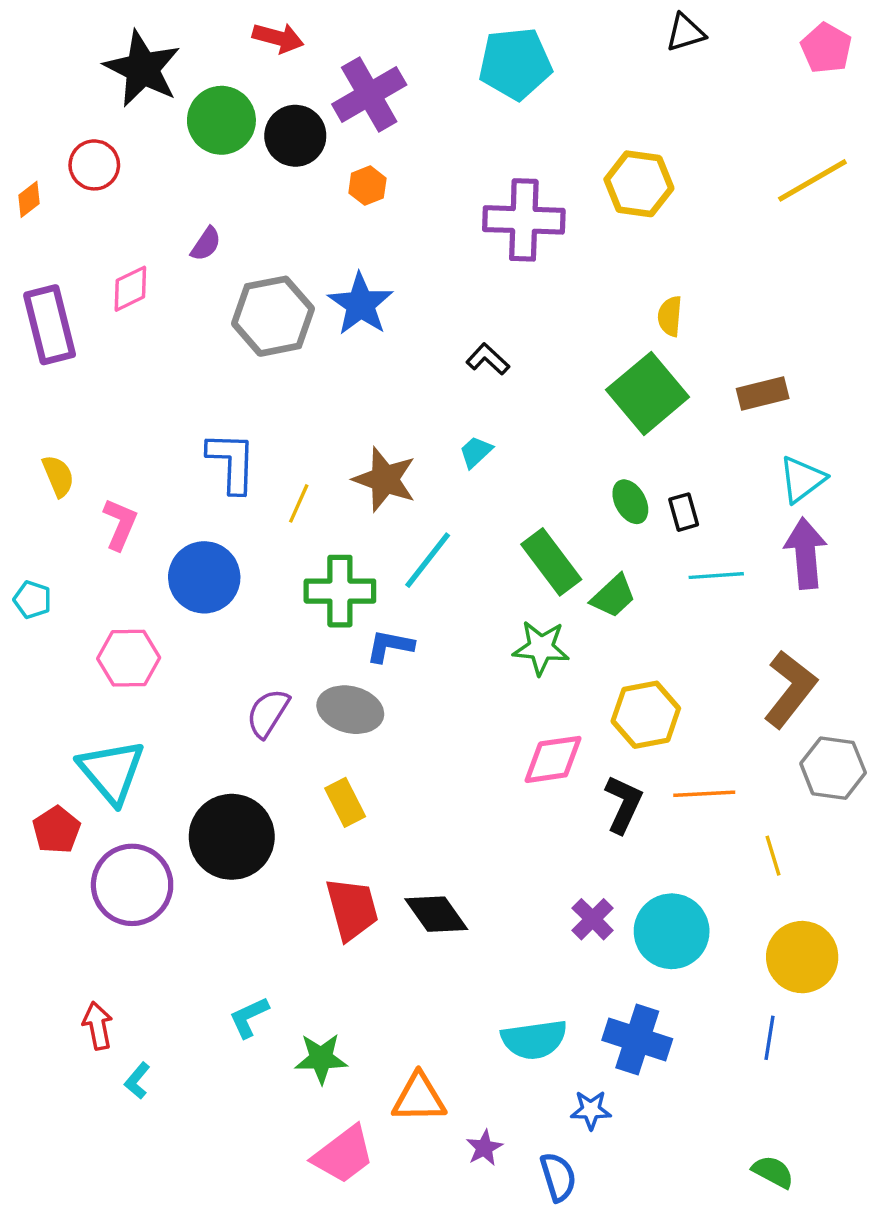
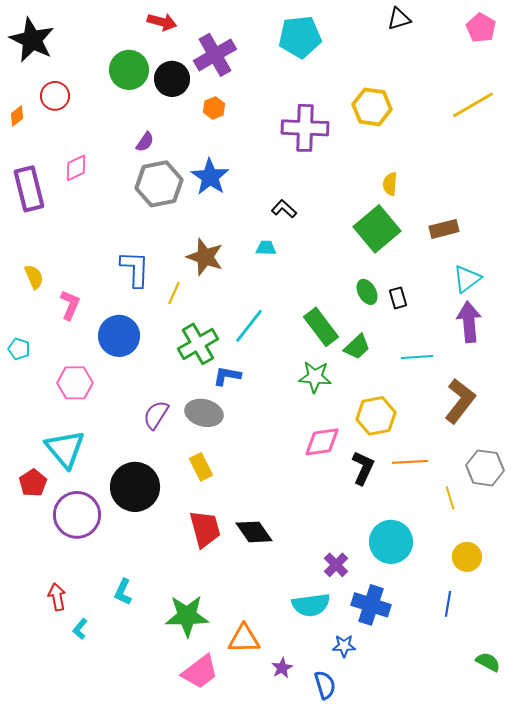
black star: (142, 69) -> (32, 40), moved
purple semicircle: (206, 244) -> (145, 142), moved
cyan trapezoid: (476, 452) -> (266, 248), moved, turned 45
brown star: (385, 479) -> (205, 257), moved
cyan line: (716, 576) -> (417, 357), moved
green cross: (340, 591) -> (198, 344), turned -30
gray hexagon: (833, 768) -> (485, 468), moved
purple cross: (593, 919) -> (336, 565), moved
yellow circle: (802, 957) -> (467, 557), size x0.7
cyan L-shape: (249, 1017) -> (123, 592), moved, turned -40
green star: (321, 1058) -> (187, 616), size x1.4
green semicircle: (773, 1172) -> (488, 662), moved

